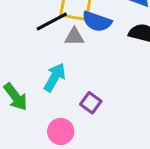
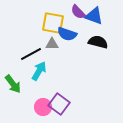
black line: (52, 21) -> (31, 54), moved
purple square: (91, 103) -> (59, 104), moved, size x1.5

